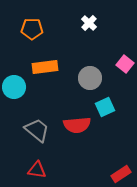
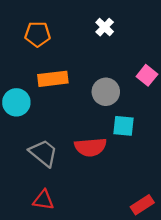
cyan square: (105, 107) -> (123, 126), turned 30

